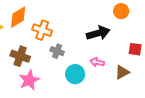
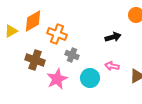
black arrow: (98, 33) -> (113, 37), size x0.7
pink star: (29, 80) -> (57, 79), moved

